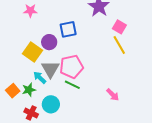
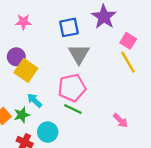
blue square: (68, 29) -> (69, 27), moved
purple circle: (49, 42) -> (16, 57), moved
gray triangle: (50, 69) -> (79, 54), moved

